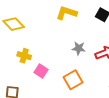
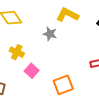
gray star: (79, 48) -> (50, 34), moved

